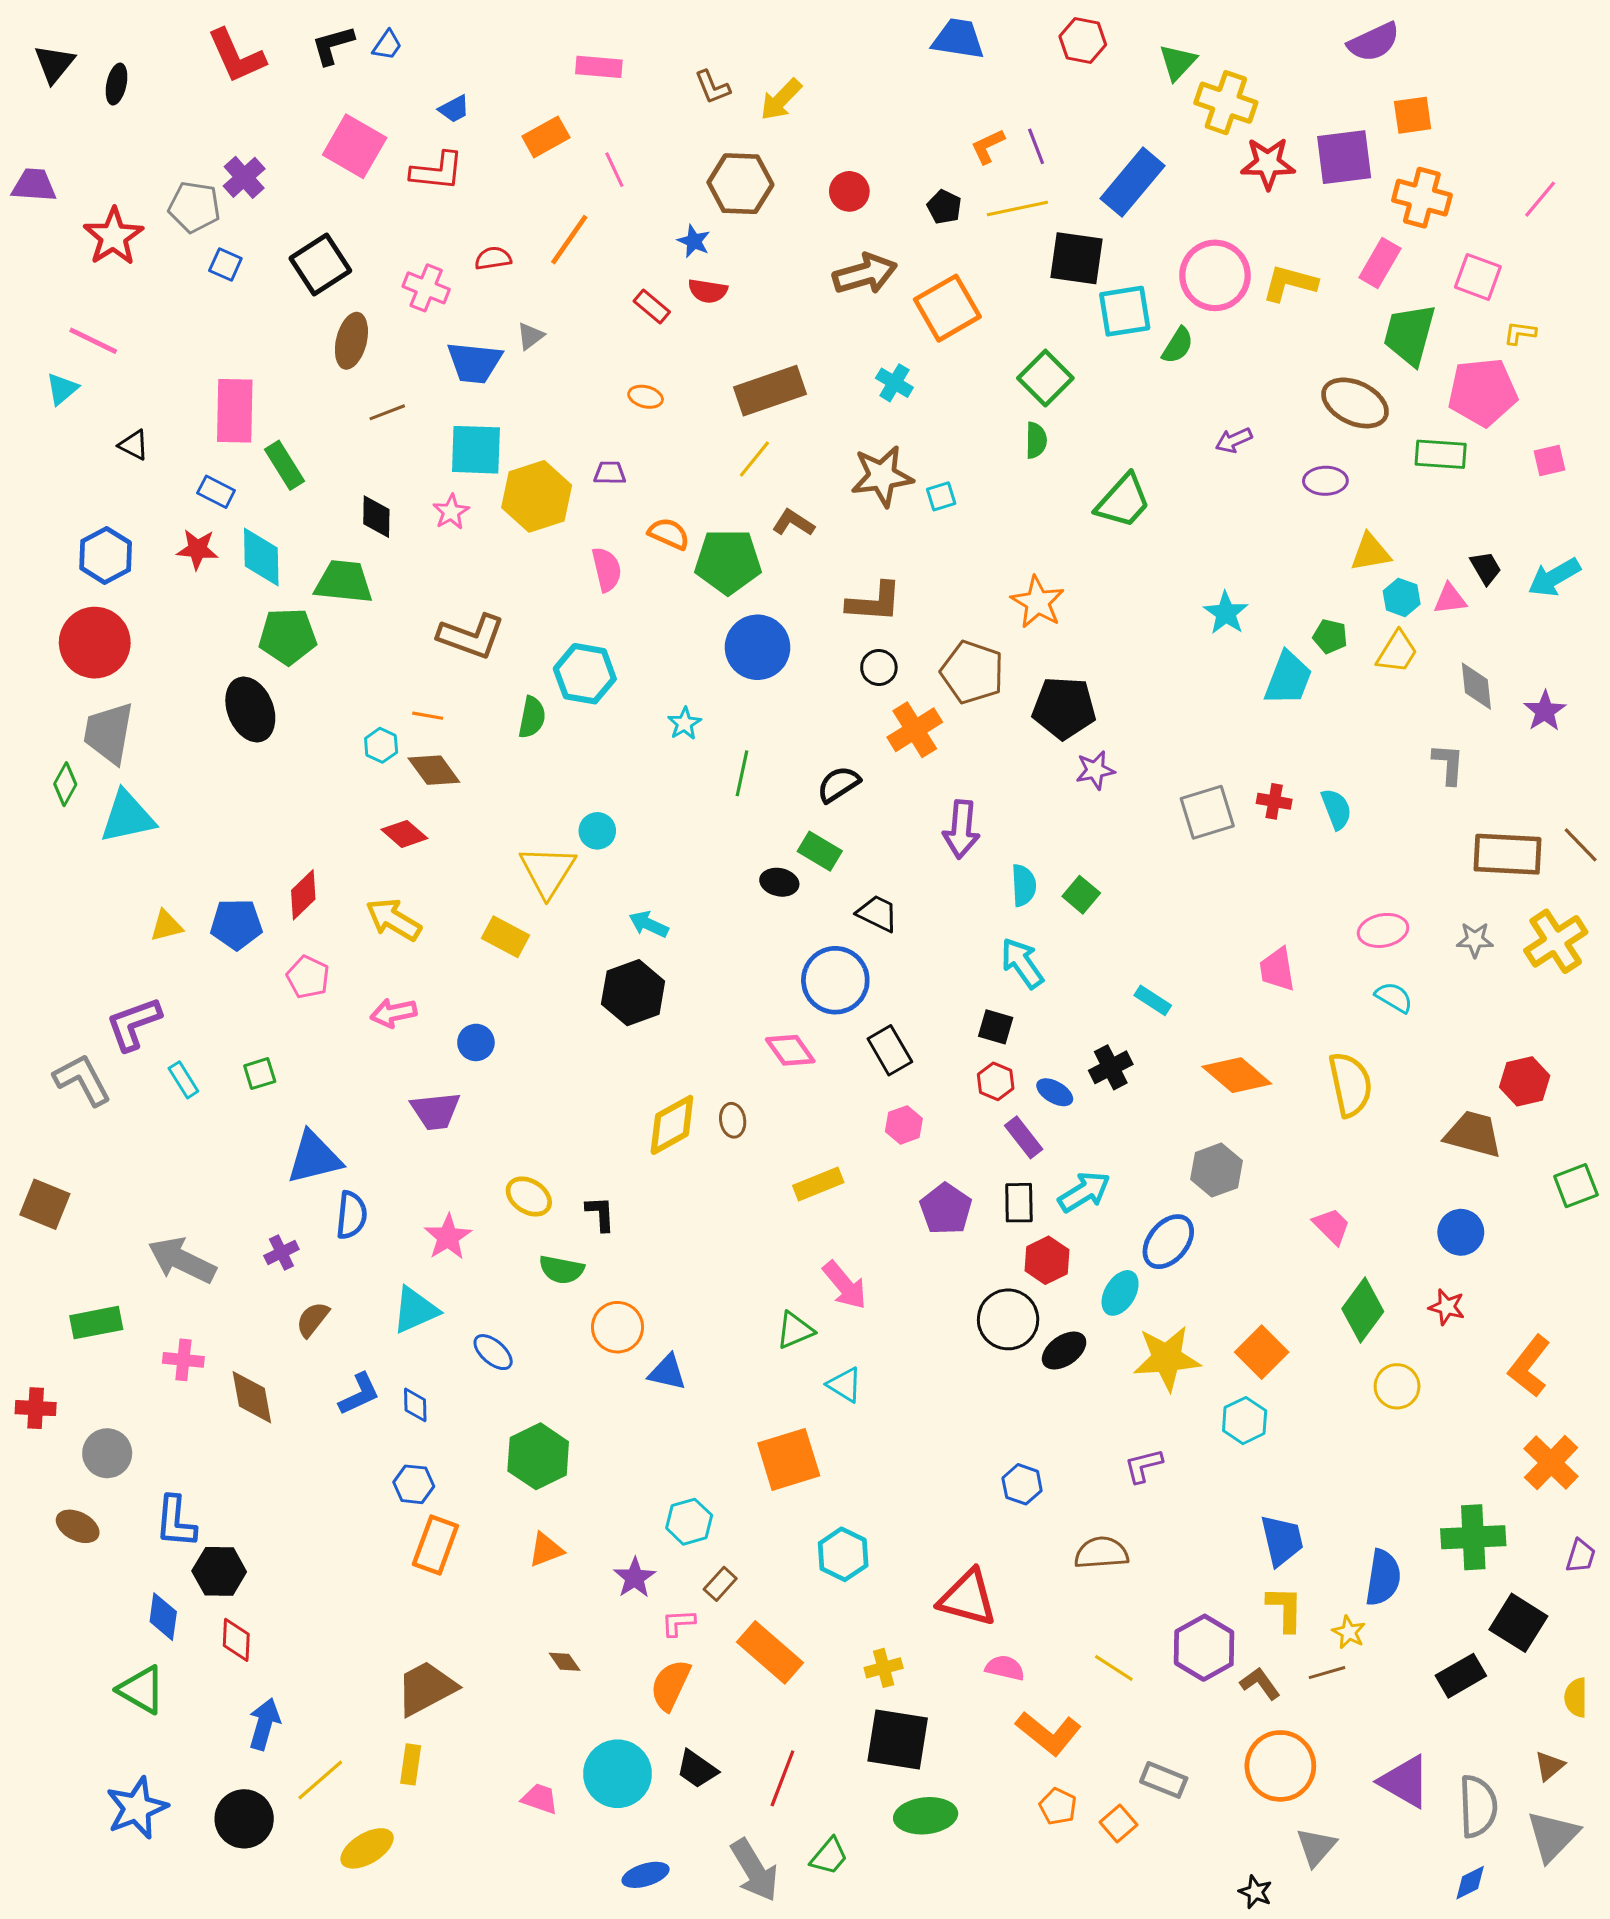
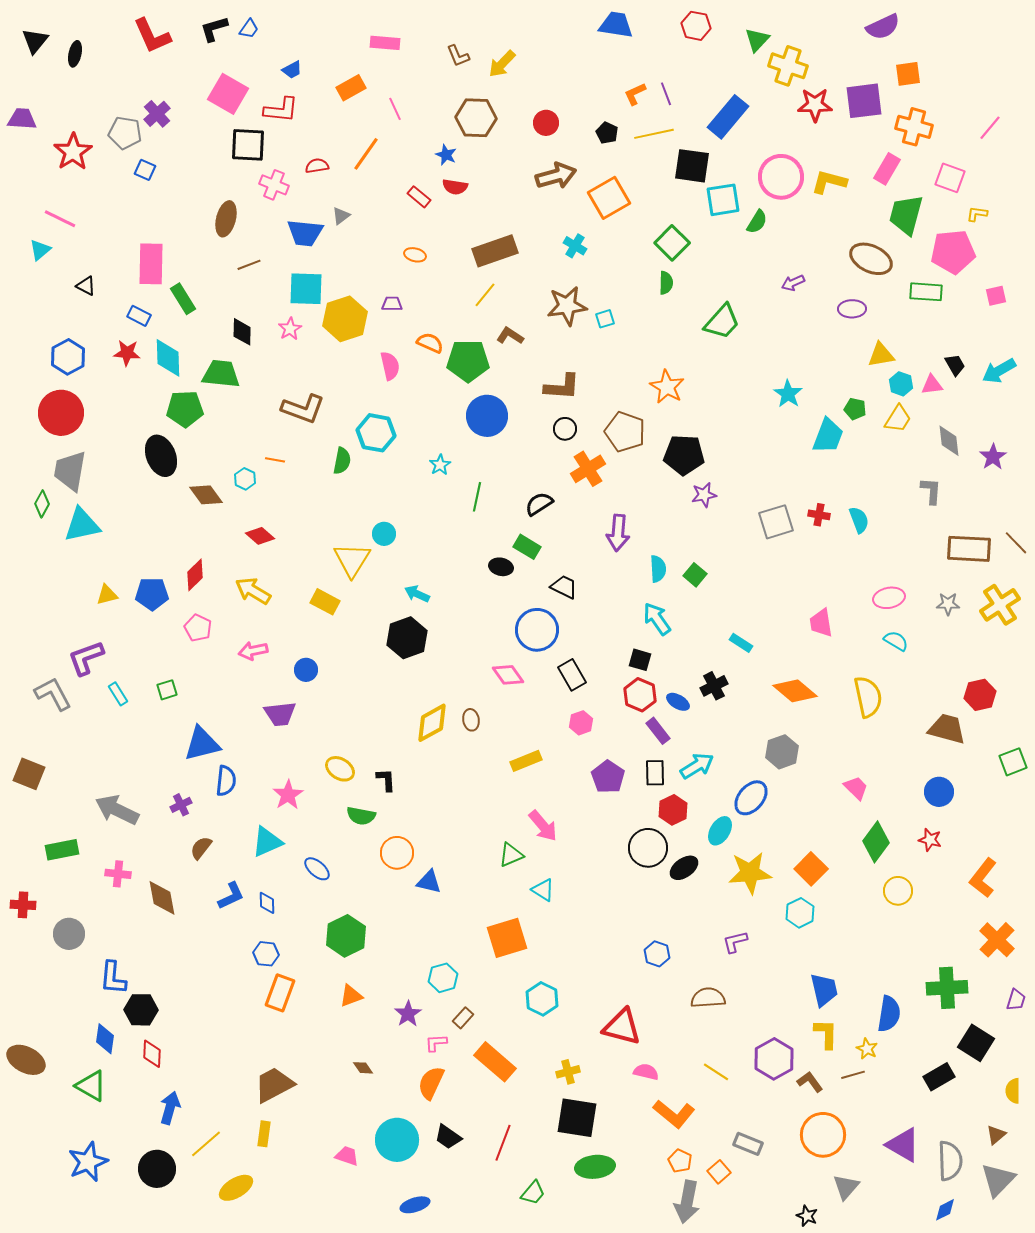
black square: (320, 265) -> (248, 145), moved, turned 36
brown diamond: (434, 770) -> (206, 495), moved
red hexagon: (996, 1081) -> (640, 695), size x1.4
brown ellipse: (78, 1526) -> (26, 1060), moved, size x1.4
gray arrow: (754, 1870) -> (687, 1202), moved, turned 42

